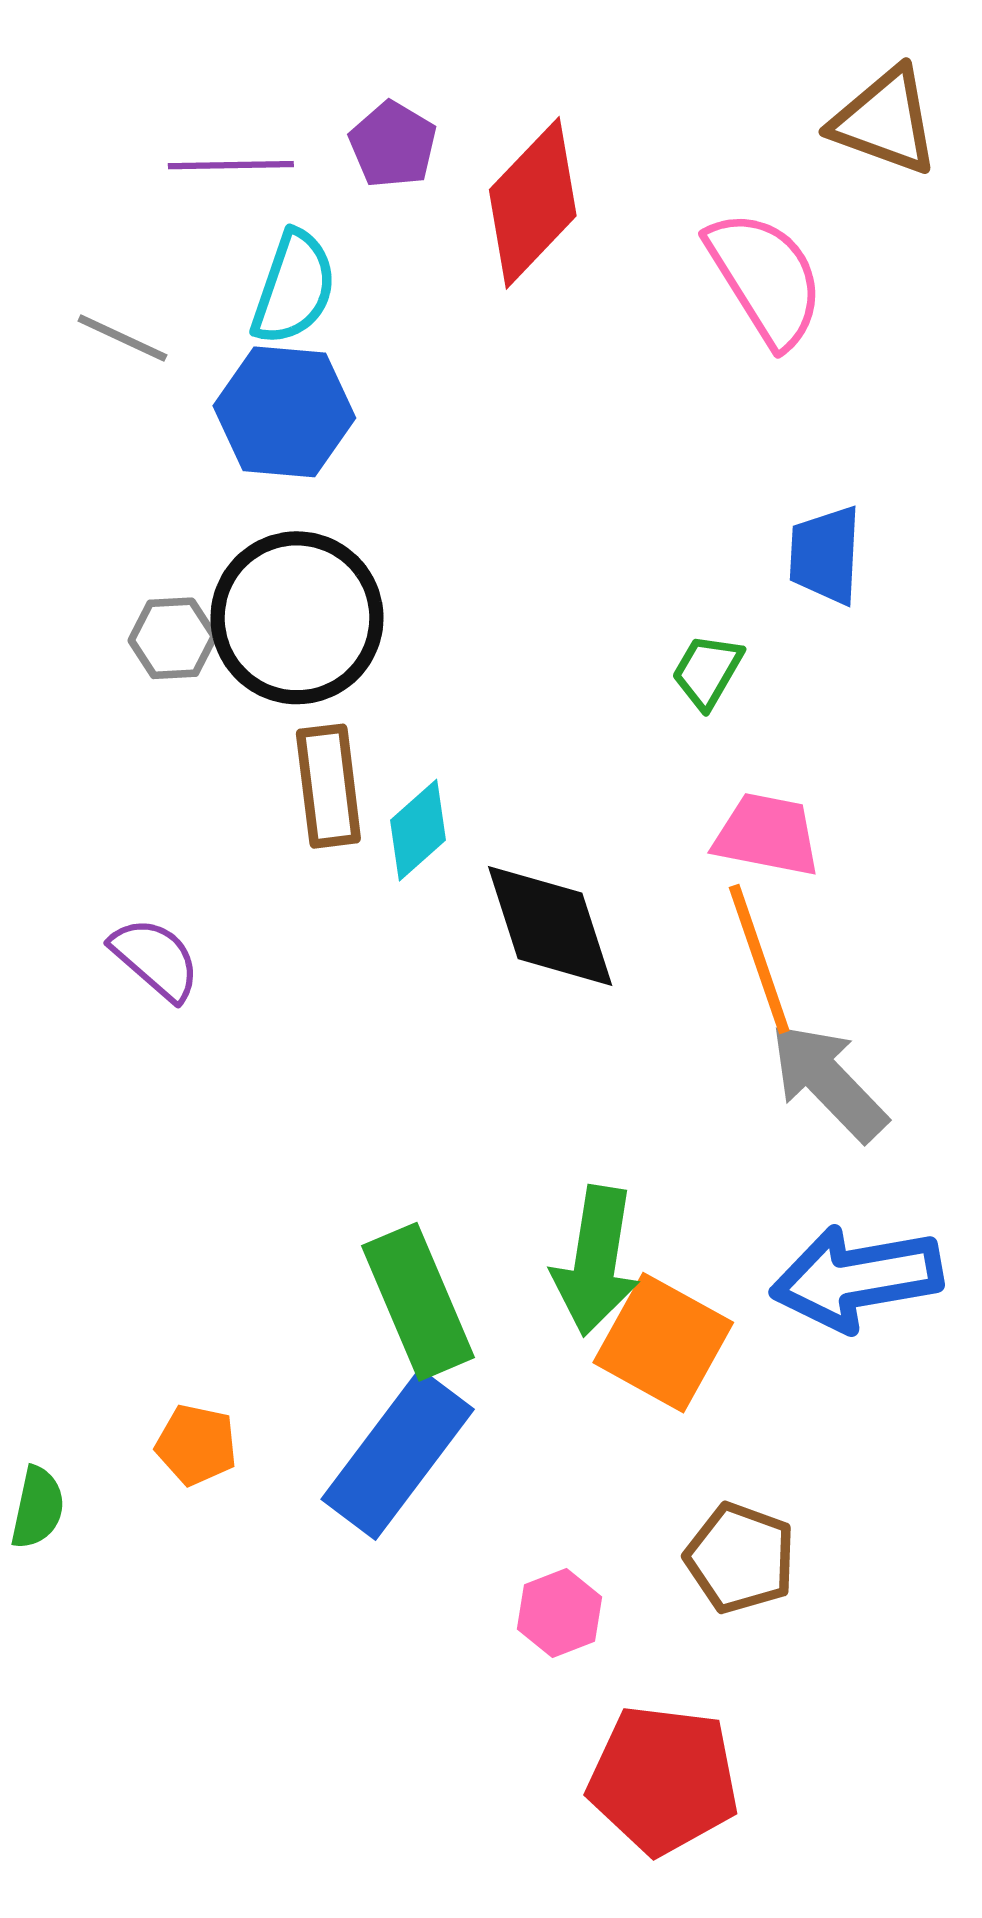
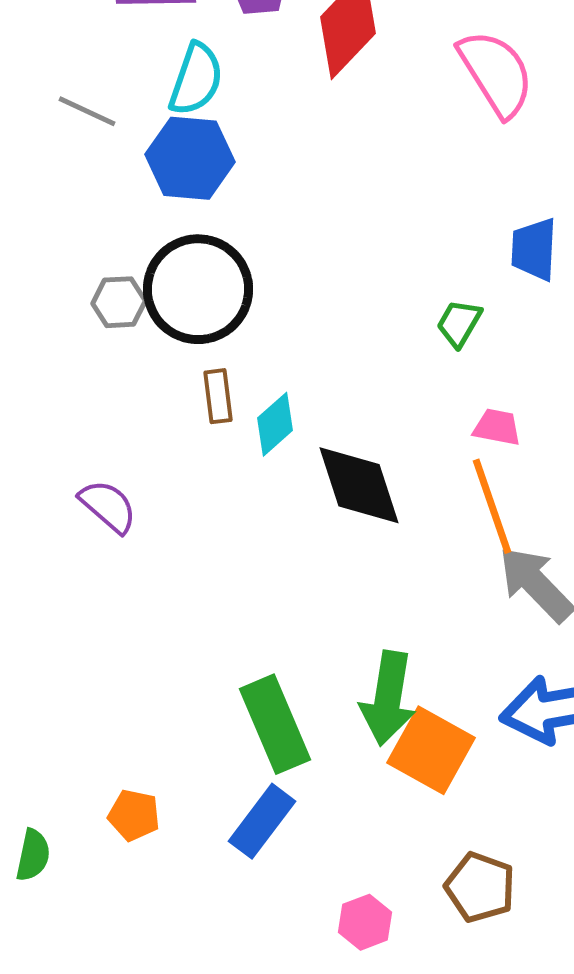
brown rectangle: (328, 786) -> (218, 396), size x0.7
pink trapezoid: (767, 835) -> (497, 427), size x0.7
blue rectangle: (398, 1454) -> (262, 821), size x0.7

